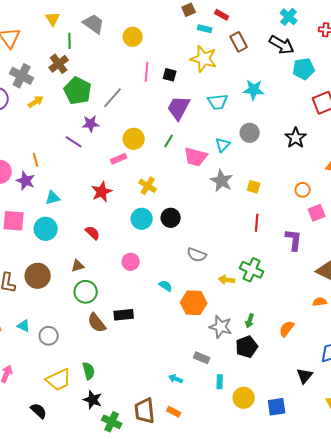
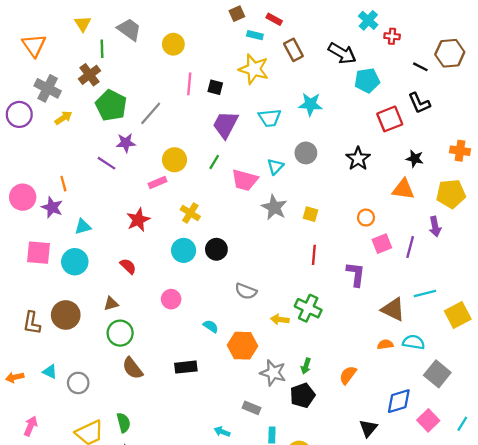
cyan cross: (289, 17) -> (368, 20), moved
black rectangle: (124, 315) -> (186, 367), moved

